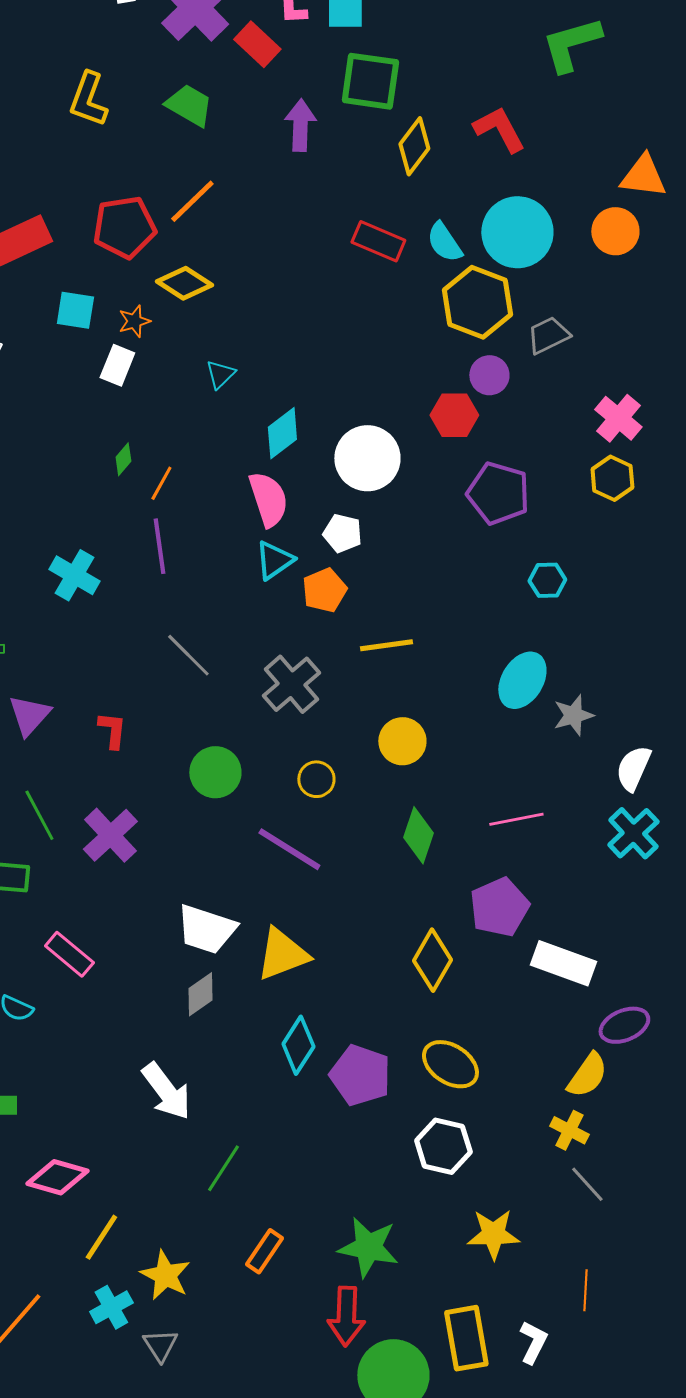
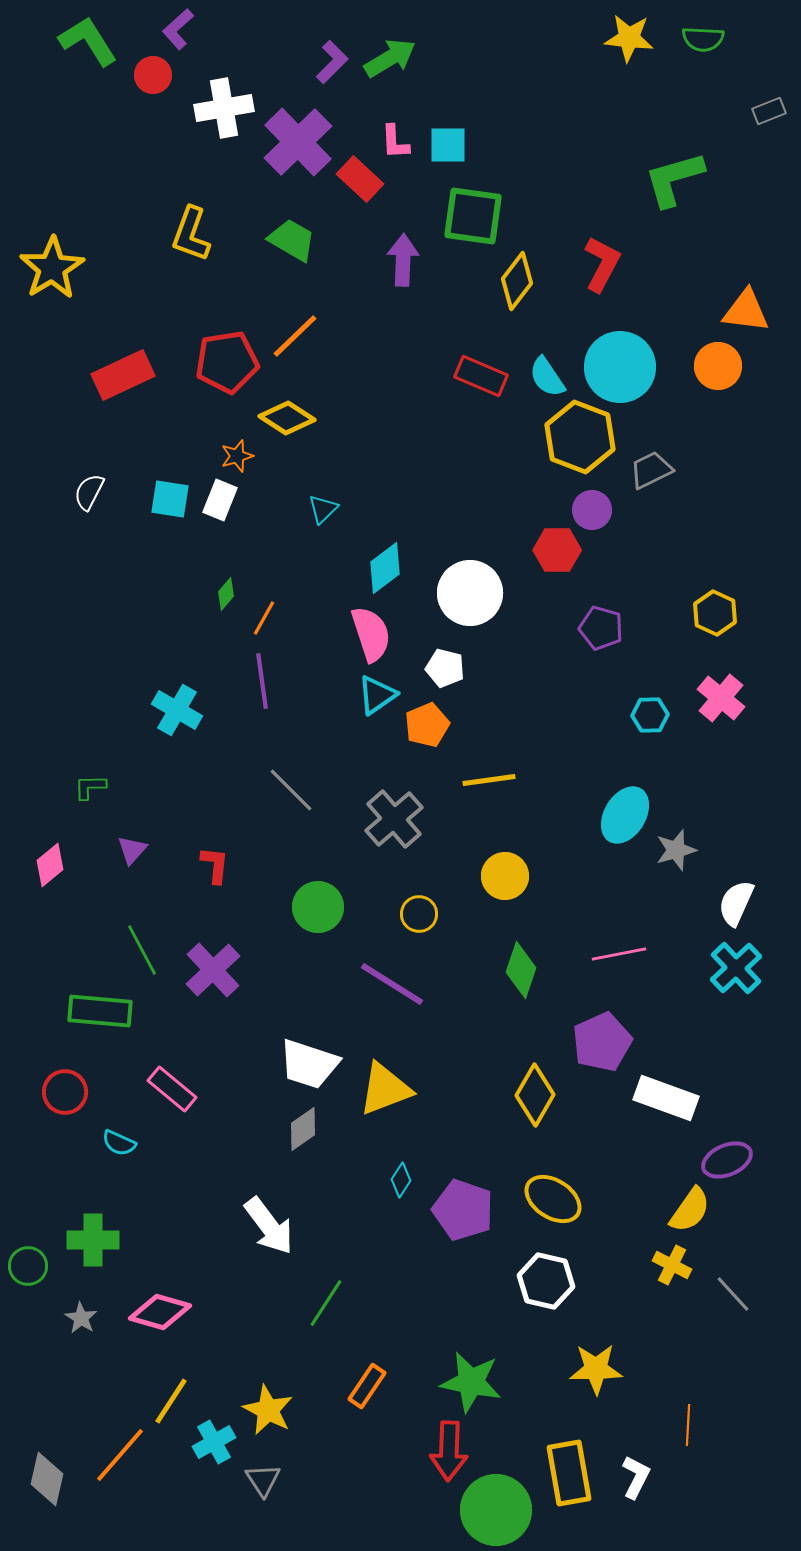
red L-shape: (499, 129) -> (602, 264), turned 56
cyan square: (75, 310) -> (170, 499), moved
pink cross: (618, 418) -> (721, 698), moved
purple pentagon: (498, 493) -> (601, 628), size x0.7
purple triangle: (29, 715) -> (132, 850), size x0.7
cyan diamond: (298, 1045) -> (401, 1180), size x0.6
gray line: (587, 1184) -> (733, 1294), moved
yellow line: (101, 1237) -> (171, 1401), moved

